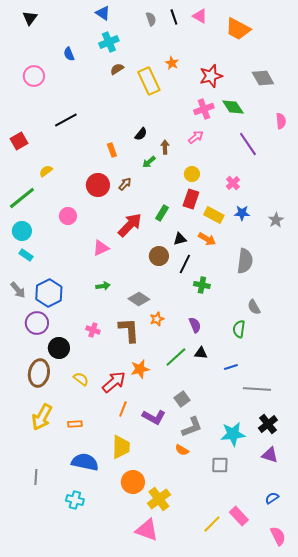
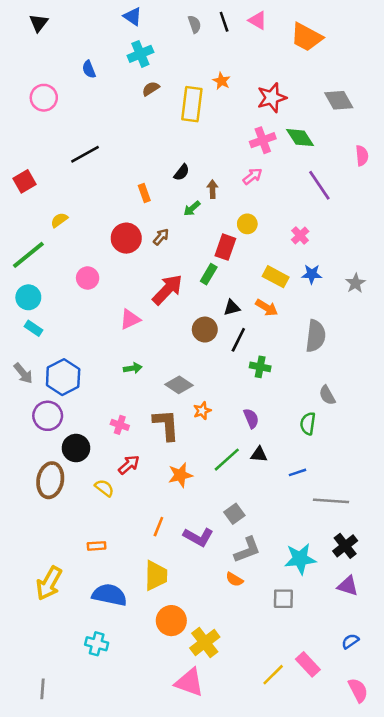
yellow rectangle: (149, 81) -> (192, 104), turned 32
red rectangle: (191, 199) -> (225, 247), moved
red arrow: (114, 382) -> (129, 465), moved, size x0.7
yellow arrow: (42, 417) -> (49, 583), moved
gray line: (36, 477) -> (43, 689), moved

